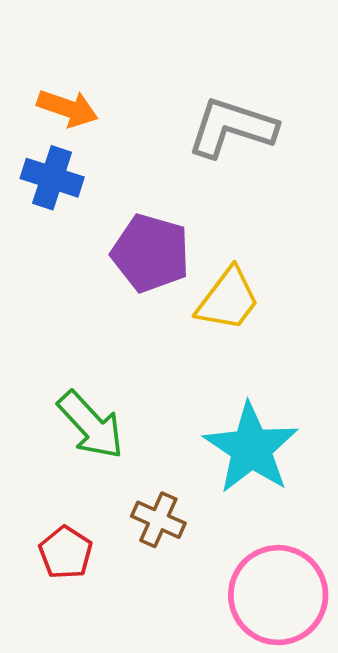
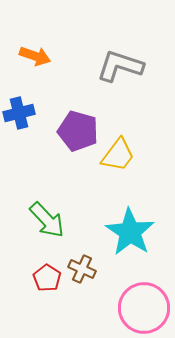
blue cross: (52, 178) -> (19, 113), moved, turned -32
red pentagon: (66, 553) -> (47, 278), moved

